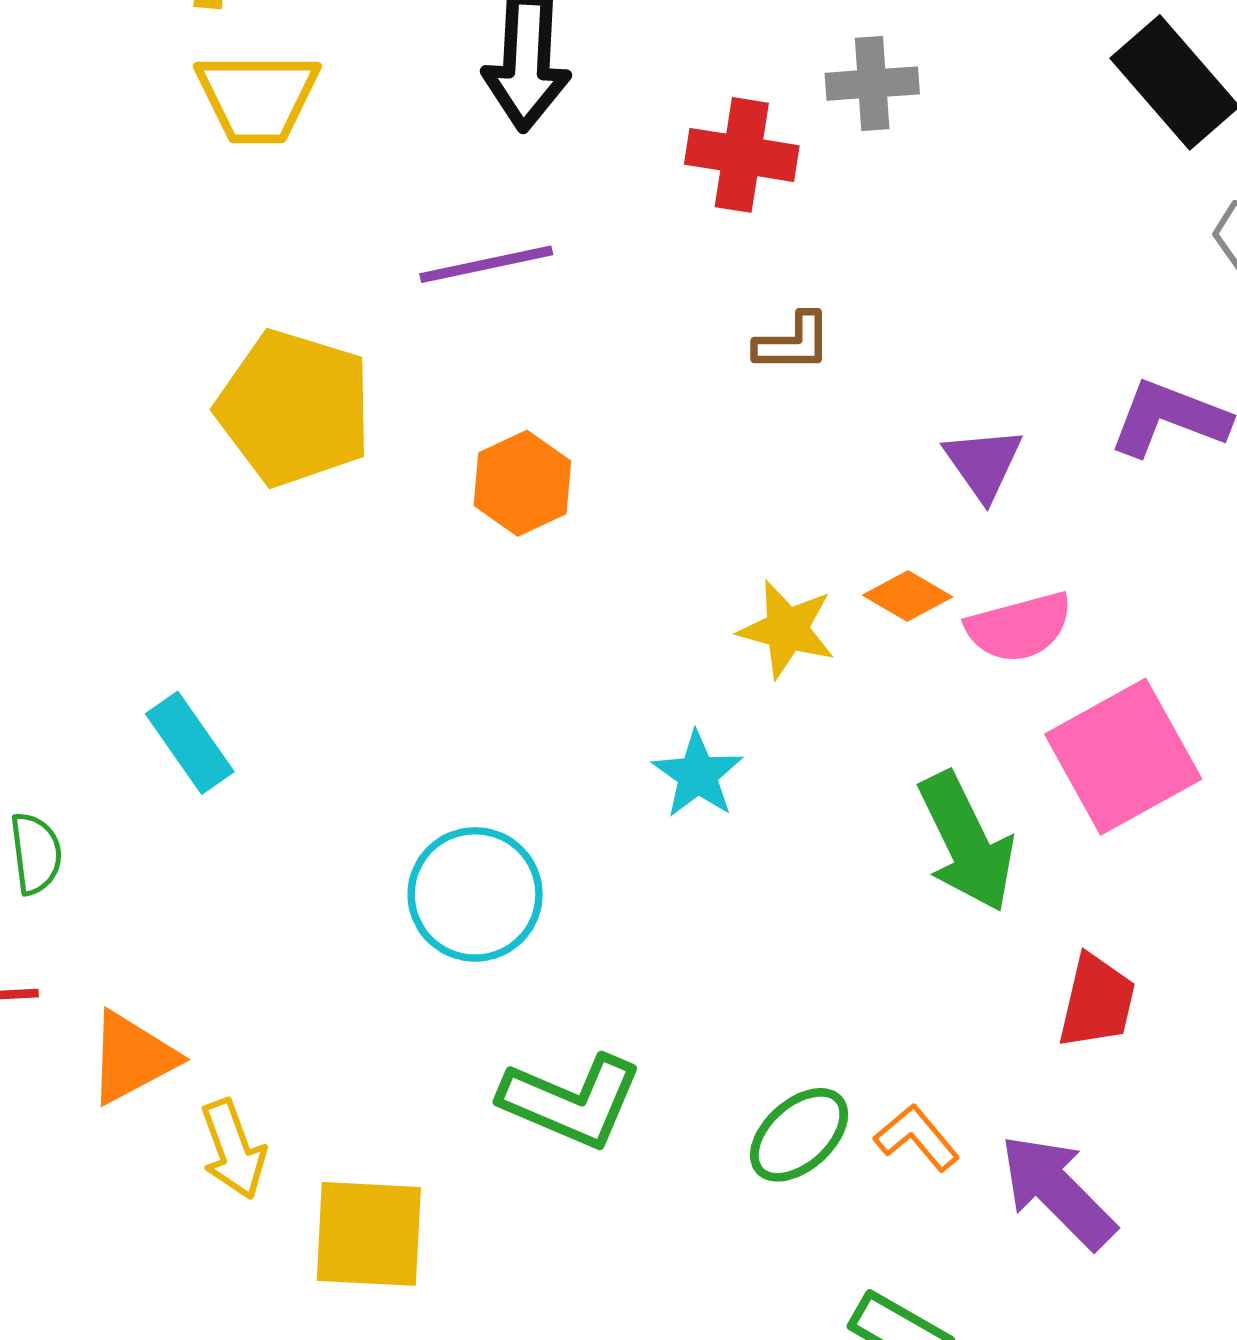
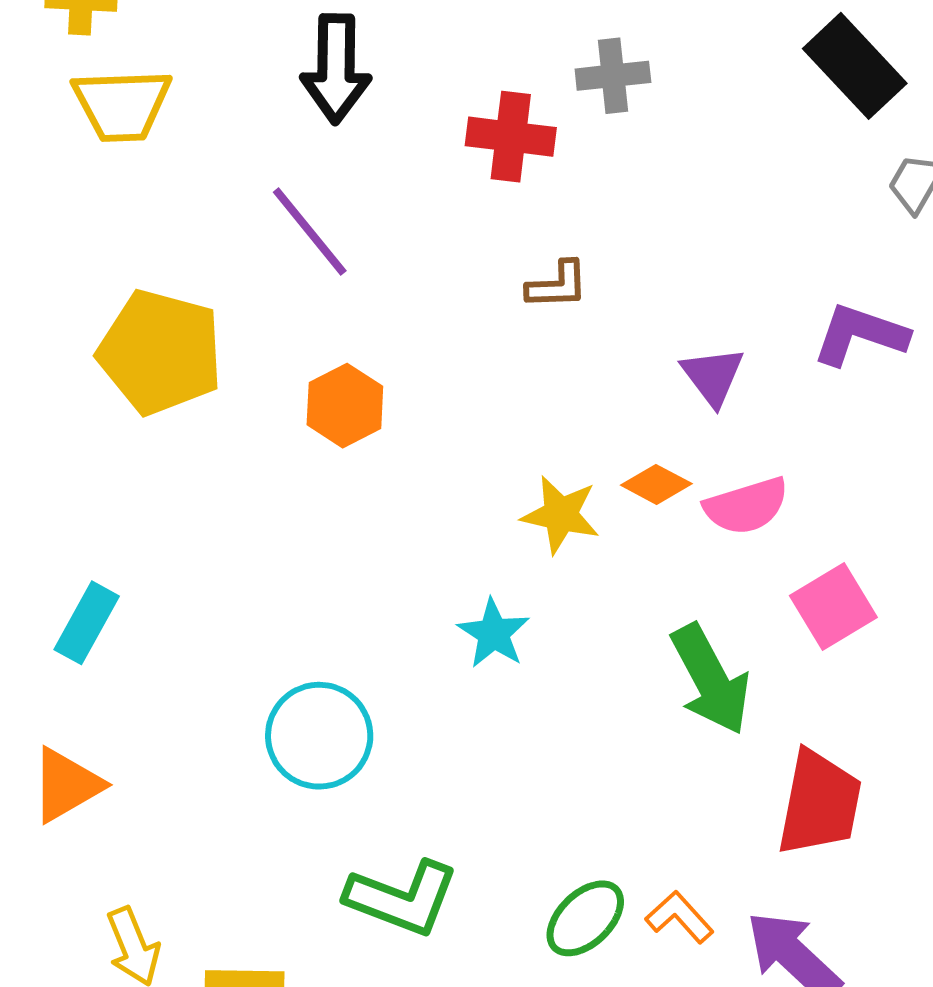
purple line: (486, 264) -> (310, 232), turned 65
cyan rectangle: (190, 743) -> (87, 623), turned 66
pink square: (1123, 757) -> (833, 607), size x0.7
red trapezoid: (1097, 1002) -> (819, 803), size x1.4
orange triangle: (132, 1058) -> (66, 785), moved

